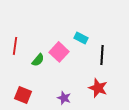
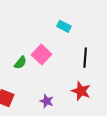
cyan rectangle: (81, 38) -> (64, 26), moved

